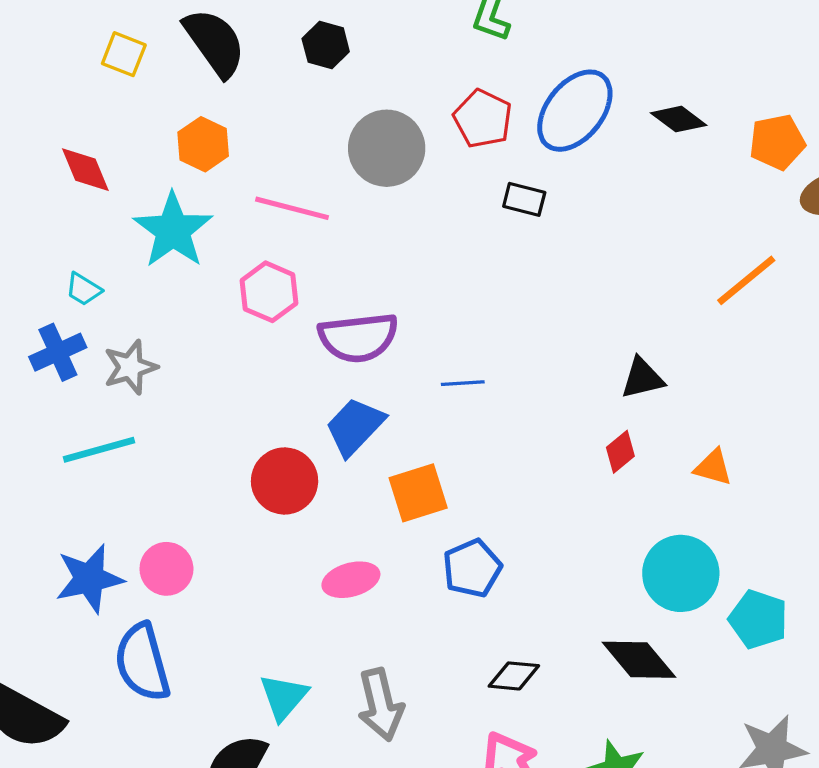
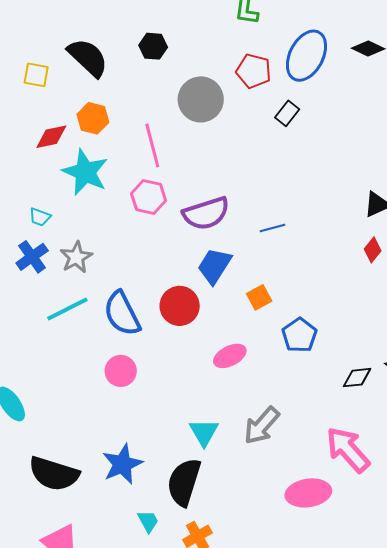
red diamond: (85, 170) -> (51, 137), moved, turned -68
black rectangle: (524, 199) -> (287, 113), turned -55
pink line: (292, 208) -> (152, 146), turned 72
orange square: (418, 493) -> (259, 297), size x0.7
blue star: (89, 579) -> (122, 464), moved
blue semicircle: (142, 662) -> (122, 314), moved
black diamond: (514, 676) -> (357, 378), moved
gray arrow: (381, 705) -> (262, 426), turned 66

